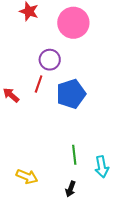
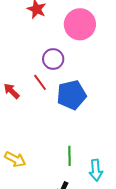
red line: (39, 84) -> (40, 82), turned -60
yellow arrow: (27, 177) -> (15, 159), moved

